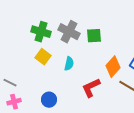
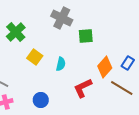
green cross: (41, 32) -> (16, 32), moved, turned 30
gray cross: (69, 32) -> (62, 18), moved

